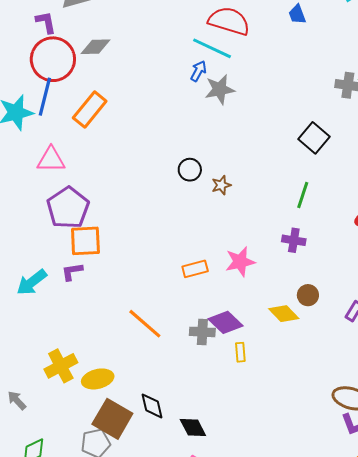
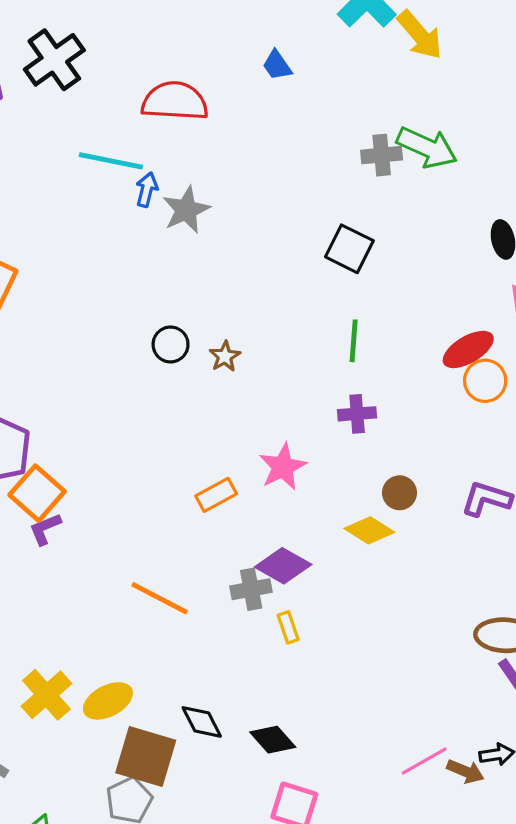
cyan line: (212, 48) -> (111, 161), moved
orange square: (85, 241) -> (37, 493), turned -32
purple L-shape: (72, 272) -> (45, 529), moved
yellow rectangle: (240, 352) -> (288, 627), moved

